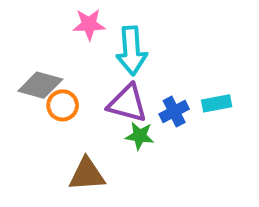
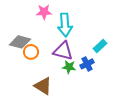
cyan rectangle: (217, 103) -> (100, 46), moved, turned -32
blue cross: (174, 111) -> (87, 64), moved
brown triangle: (87, 174) -> (43, 86), turned 36

